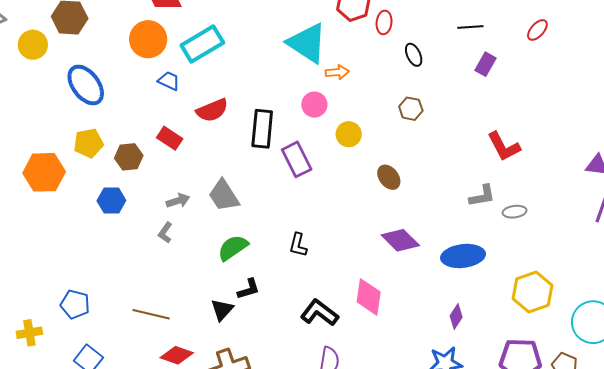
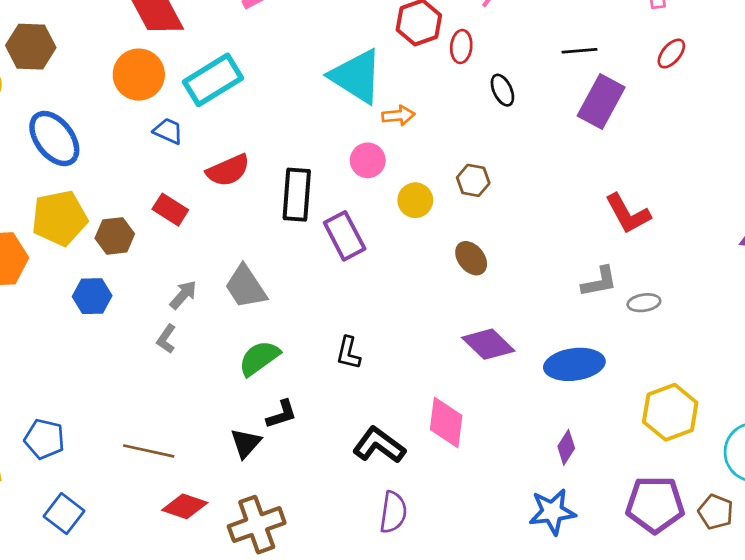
purple rectangle: (486, 64) -> (601, 102), size x1.6
brown hexagon: (411, 109) -> (473, 180), moved
yellow pentagon: (89, 143) -> (59, 218), size x1.4
gray arrow: (178, 201) -> (183, 295), turned -30

